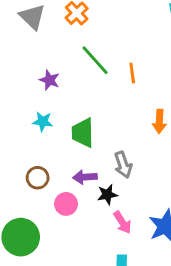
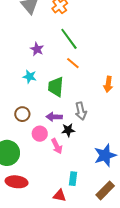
orange line: (132, 73) -> (73, 63), moved, turned -48
pink arrow: (122, 222) -> (57, 146), moved

